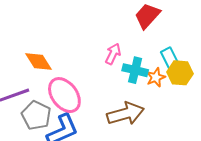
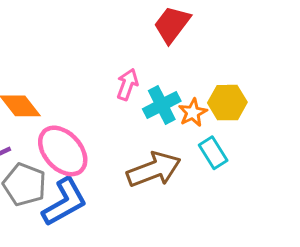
cyan rectangle: (170, 58) -> (213, 153), moved
cyan cross: (135, 70) -> (162, 105), turned -35

